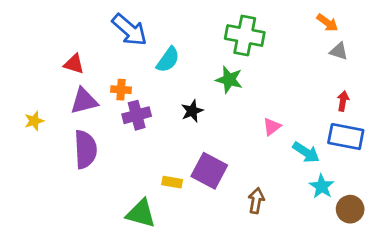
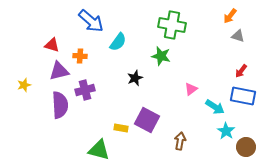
orange arrow: (327, 23) -> (230, 16), turned 91
orange cross: (121, 90) -> (80, 56), moved
red arrow: (343, 101) -> (241, 71), turned -152
purple cross: (137, 115) -> (85, 90), moved

